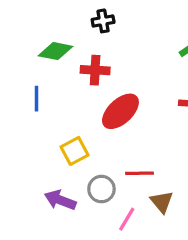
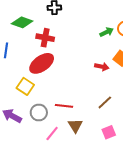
red ellipse: (120, 111) -> (42, 63), moved
yellow square: (75, 151) -> (25, 86), turned -36

